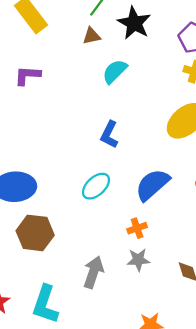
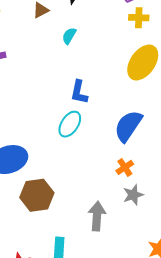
cyan semicircle: (115, 71) -> (69, 36), size x0.7
cyan ellipse: (96, 186) -> (70, 124), moved

